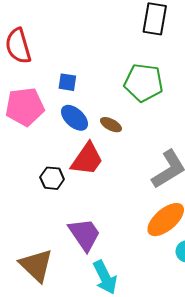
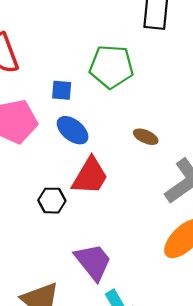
green pentagon: (144, 83) -> (111, 67), moved
brown ellipse: (111, 125) -> (146, 137), moved

